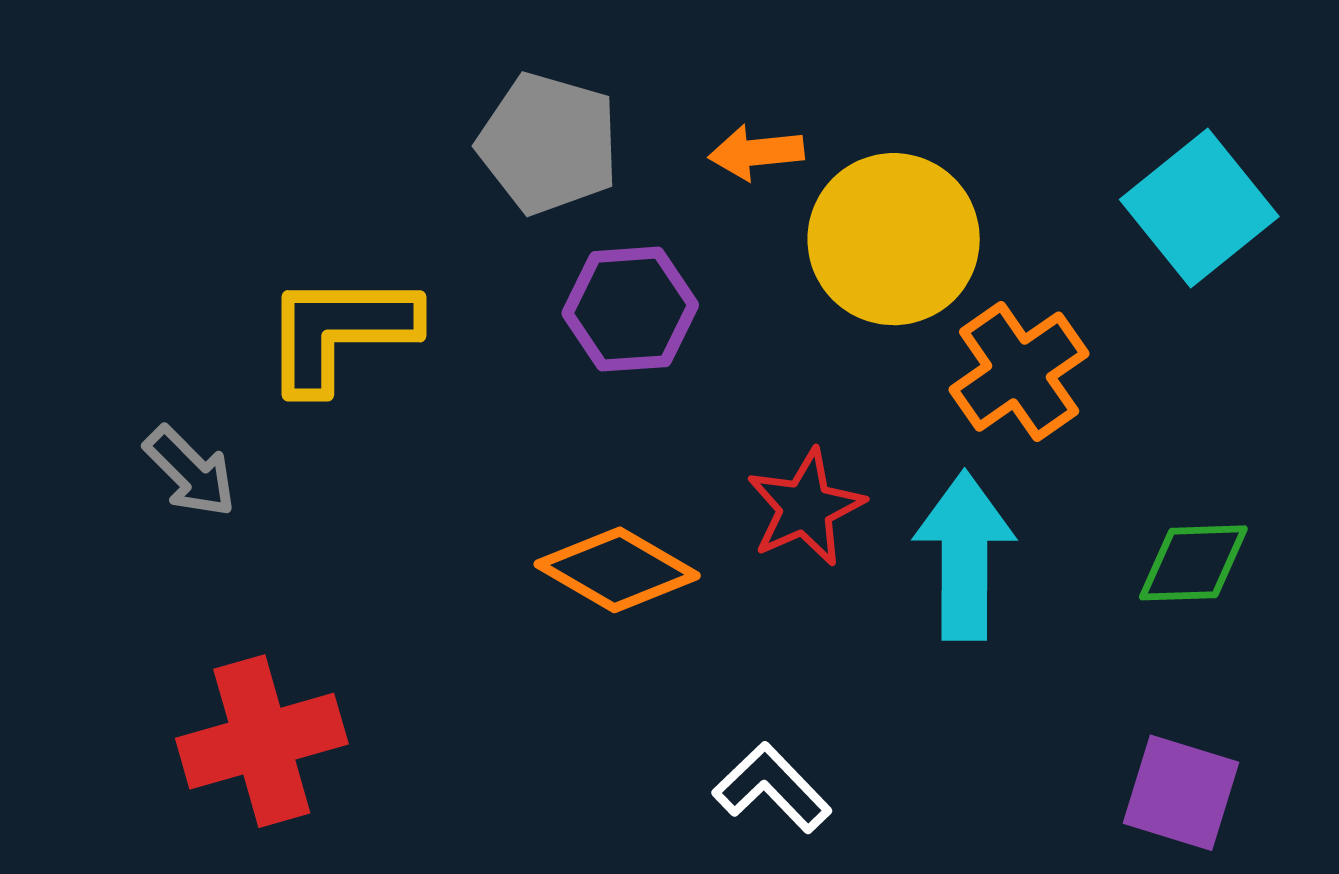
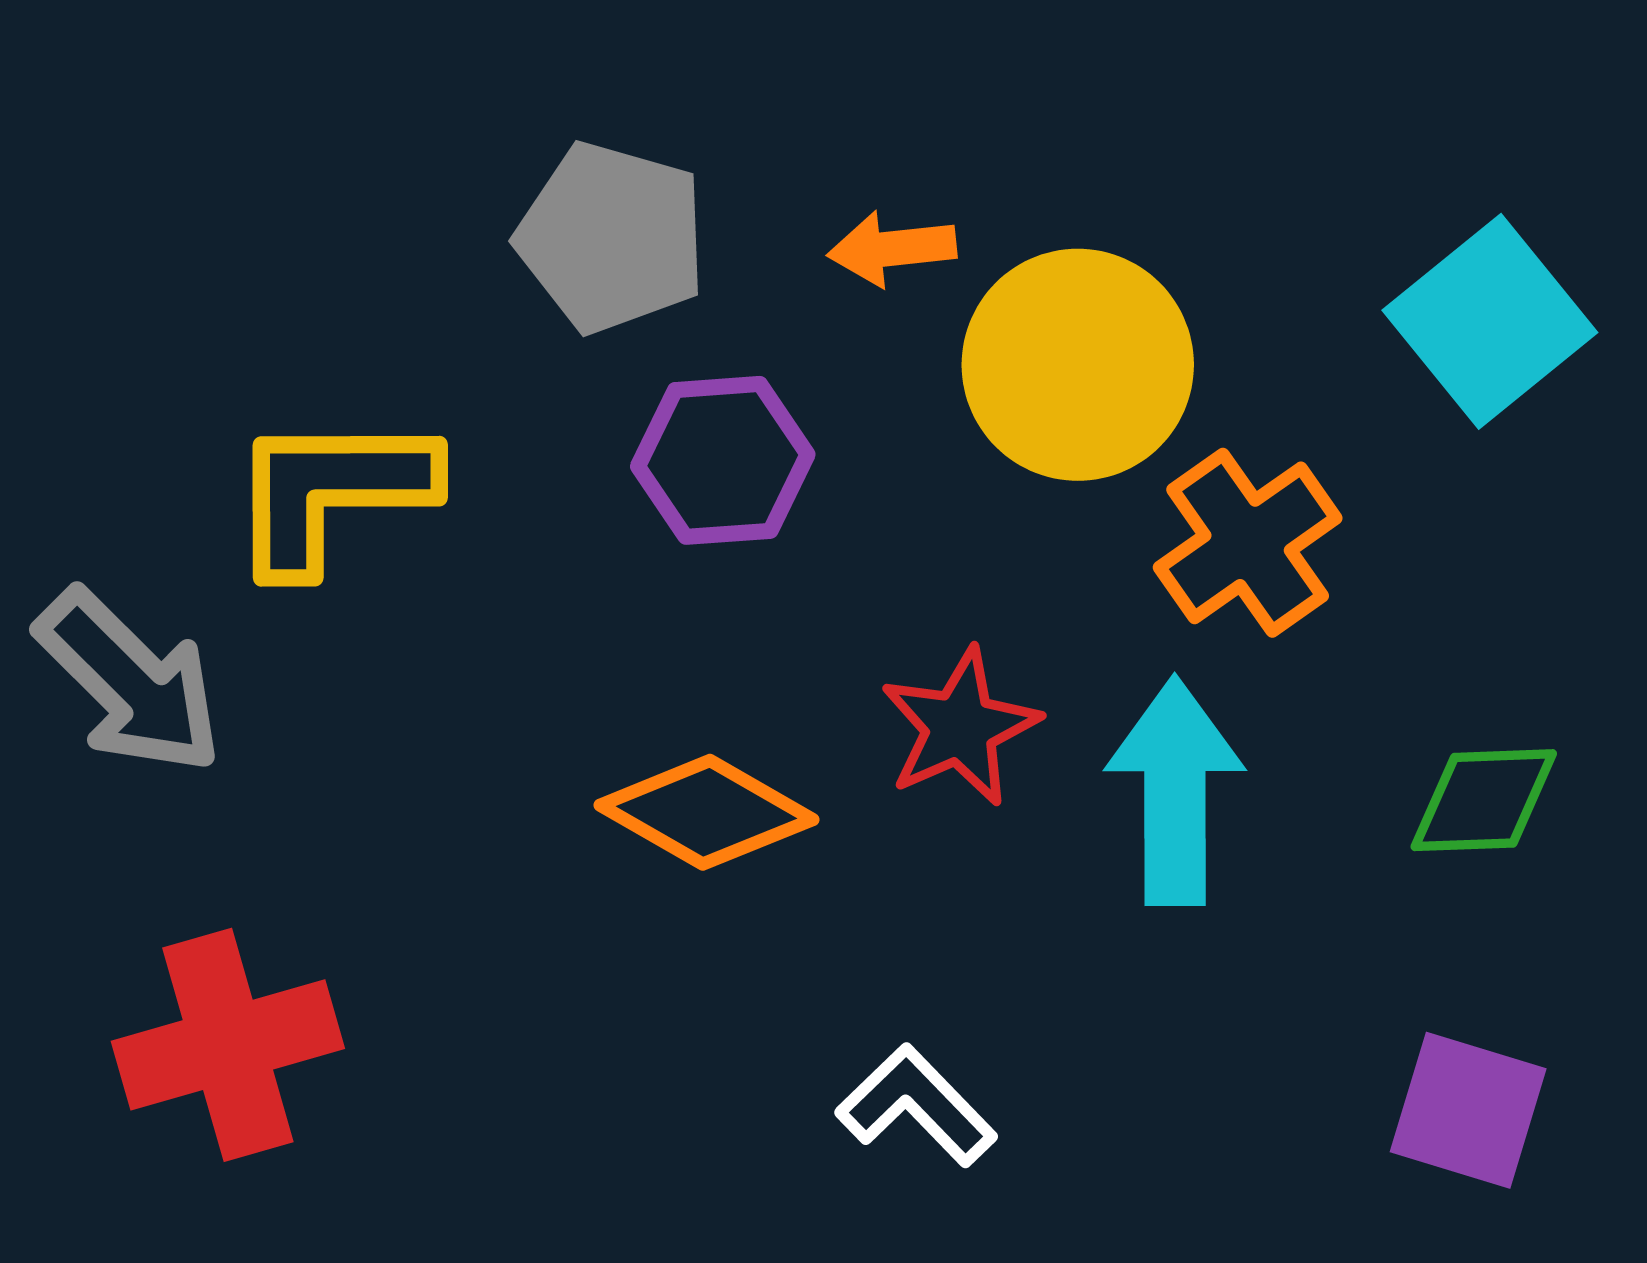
gray arrow: (190, 472) -> (130, 682), size x1.5

